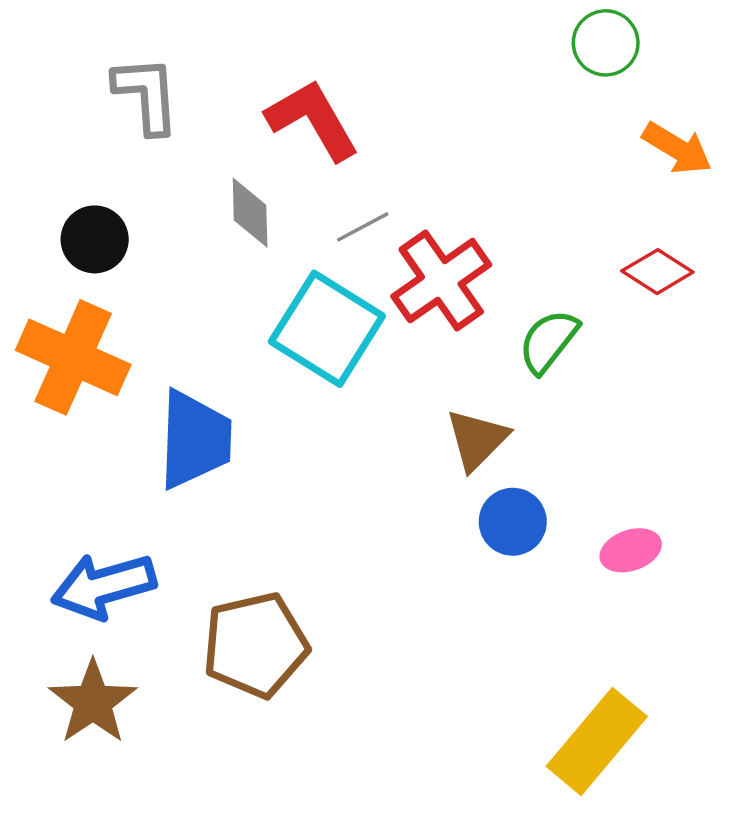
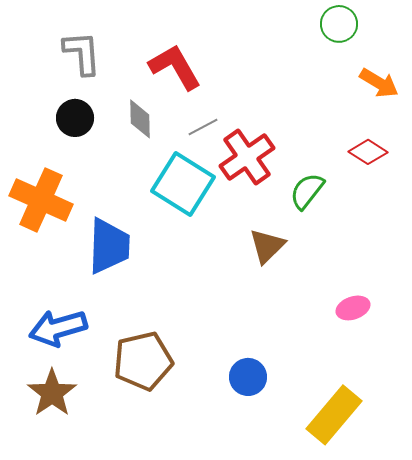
black circle: (95, 239) -> (75, 118), moved
blue circle: (513, 522) -> (248, 377), moved

